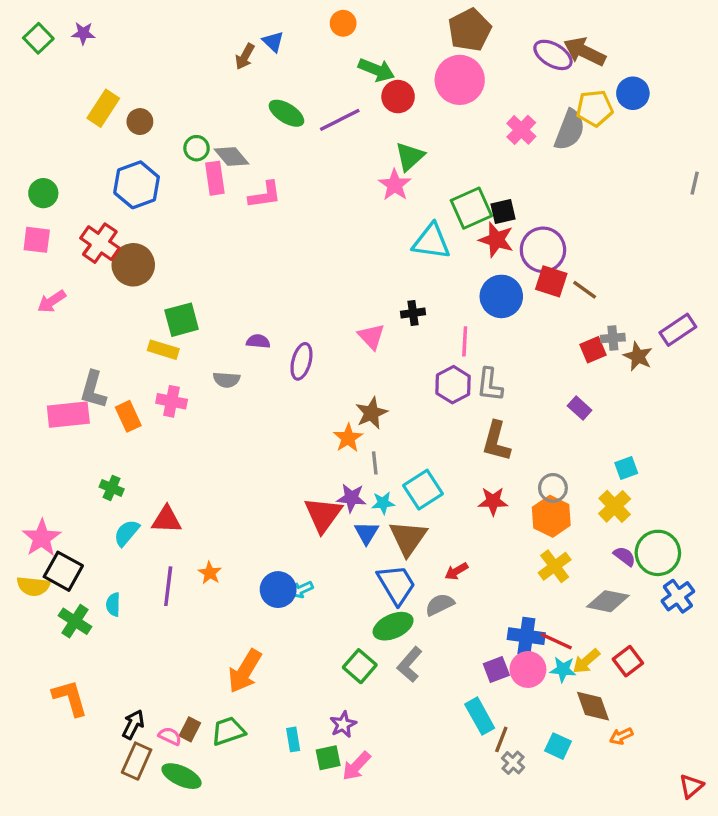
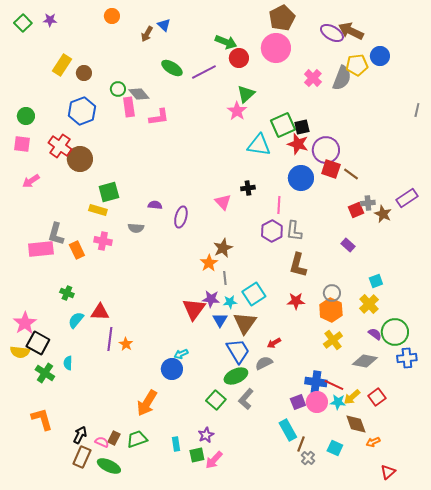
orange circle: (343, 23) -> (112, 16), moved
purple line: (168, 586) -> (110, 339), moved
blue circle: (278, 590) -> (172, 369), moved
blue cross: (678, 596) -> (407, 358), turned 30
red triangle: (691, 786) -> (388, 472), moved

